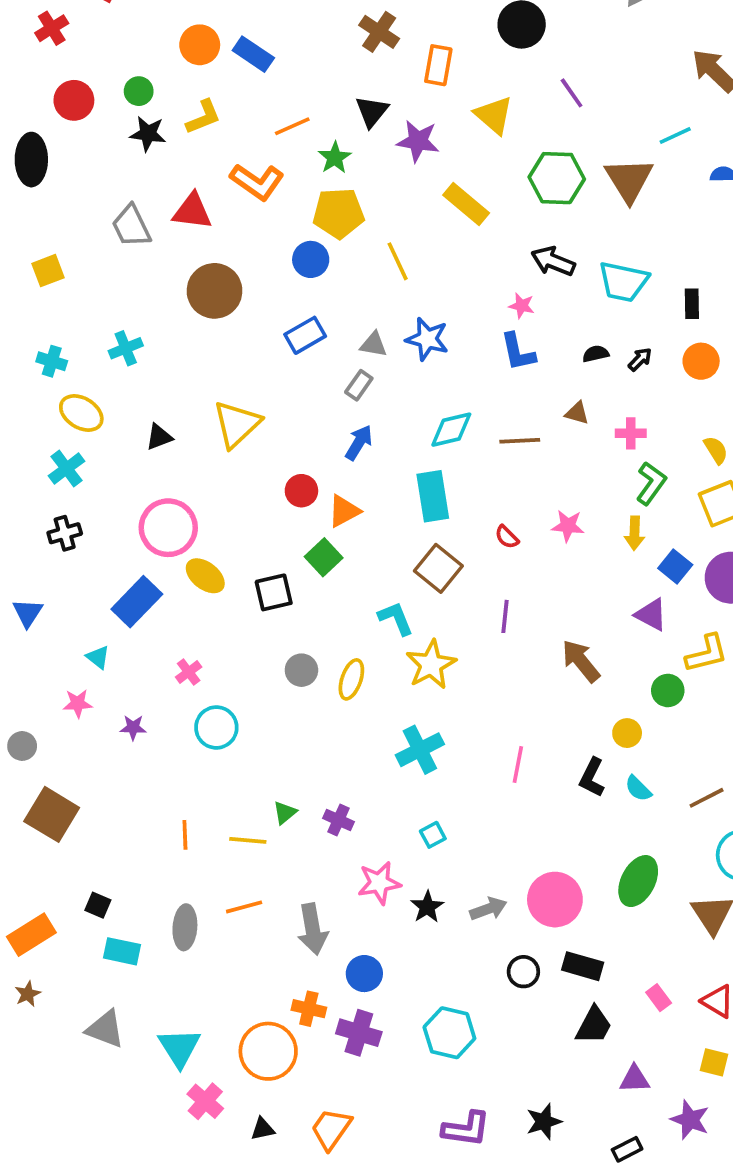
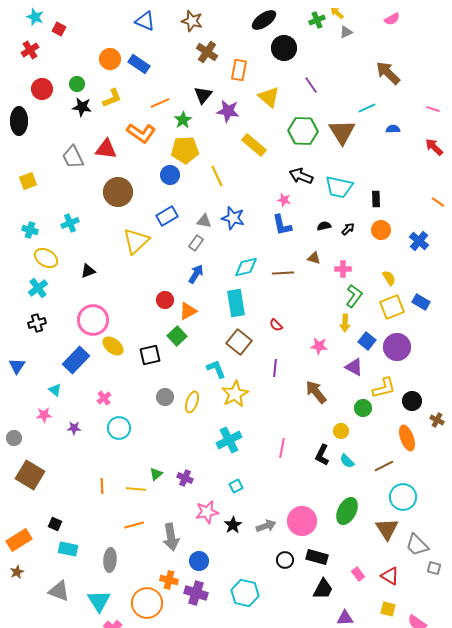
yellow triangle: (237, 424) -> (136, 241), moved
pink star: (568, 526) -> (319, 346), moved
gray ellipse: (185, 927) -> (110, 560), moved

